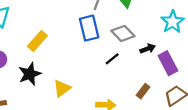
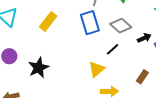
yellow rectangle: (37, 41) -> (48, 21), moved
yellow triangle: (62, 88) -> (97, 69), moved

